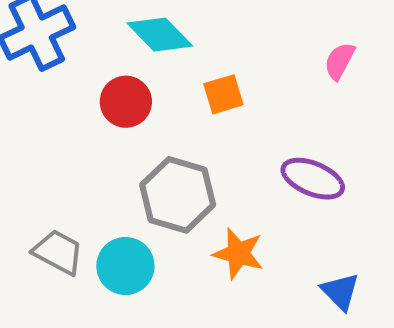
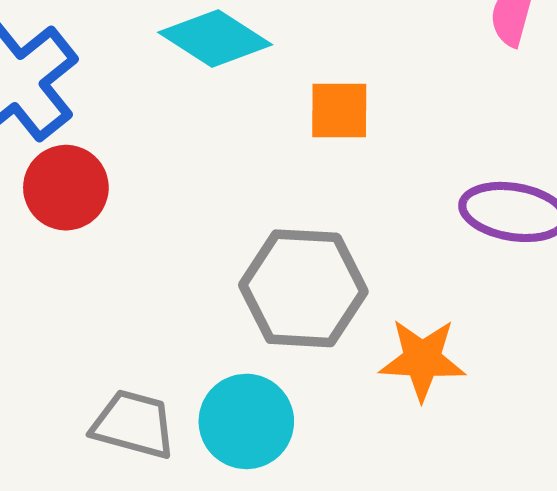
orange square: (223, 94) -> (339, 110), turned 30
red circle: (126, 102) -> (66, 188), moved

